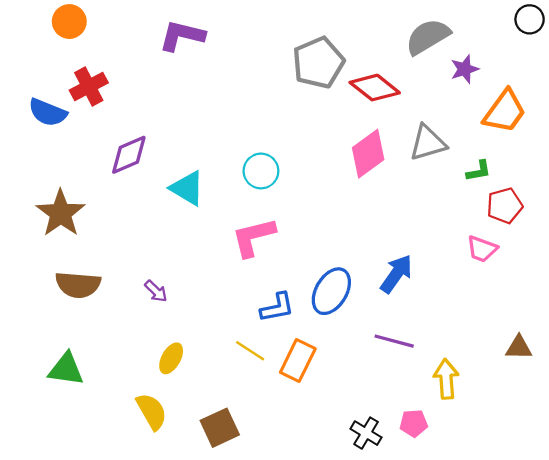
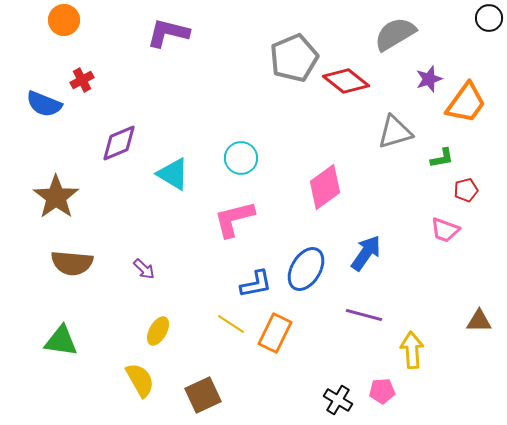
purple star: (465, 69) -> (429, 79), moved
red cross: (89, 87) -> (82, 80), size x0.7
pink diamond: (368, 154) -> (325, 187), moved
red pentagon: (505, 206) -> (466, 190), size x0.7

